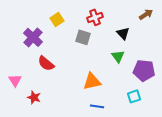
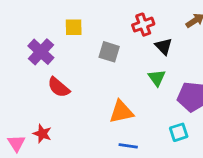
red cross: (95, 17) -> (143, 25), moved
yellow square: (57, 19) -> (74, 27), turned 32
pink triangle: (15, 80) -> (16, 143), moved

